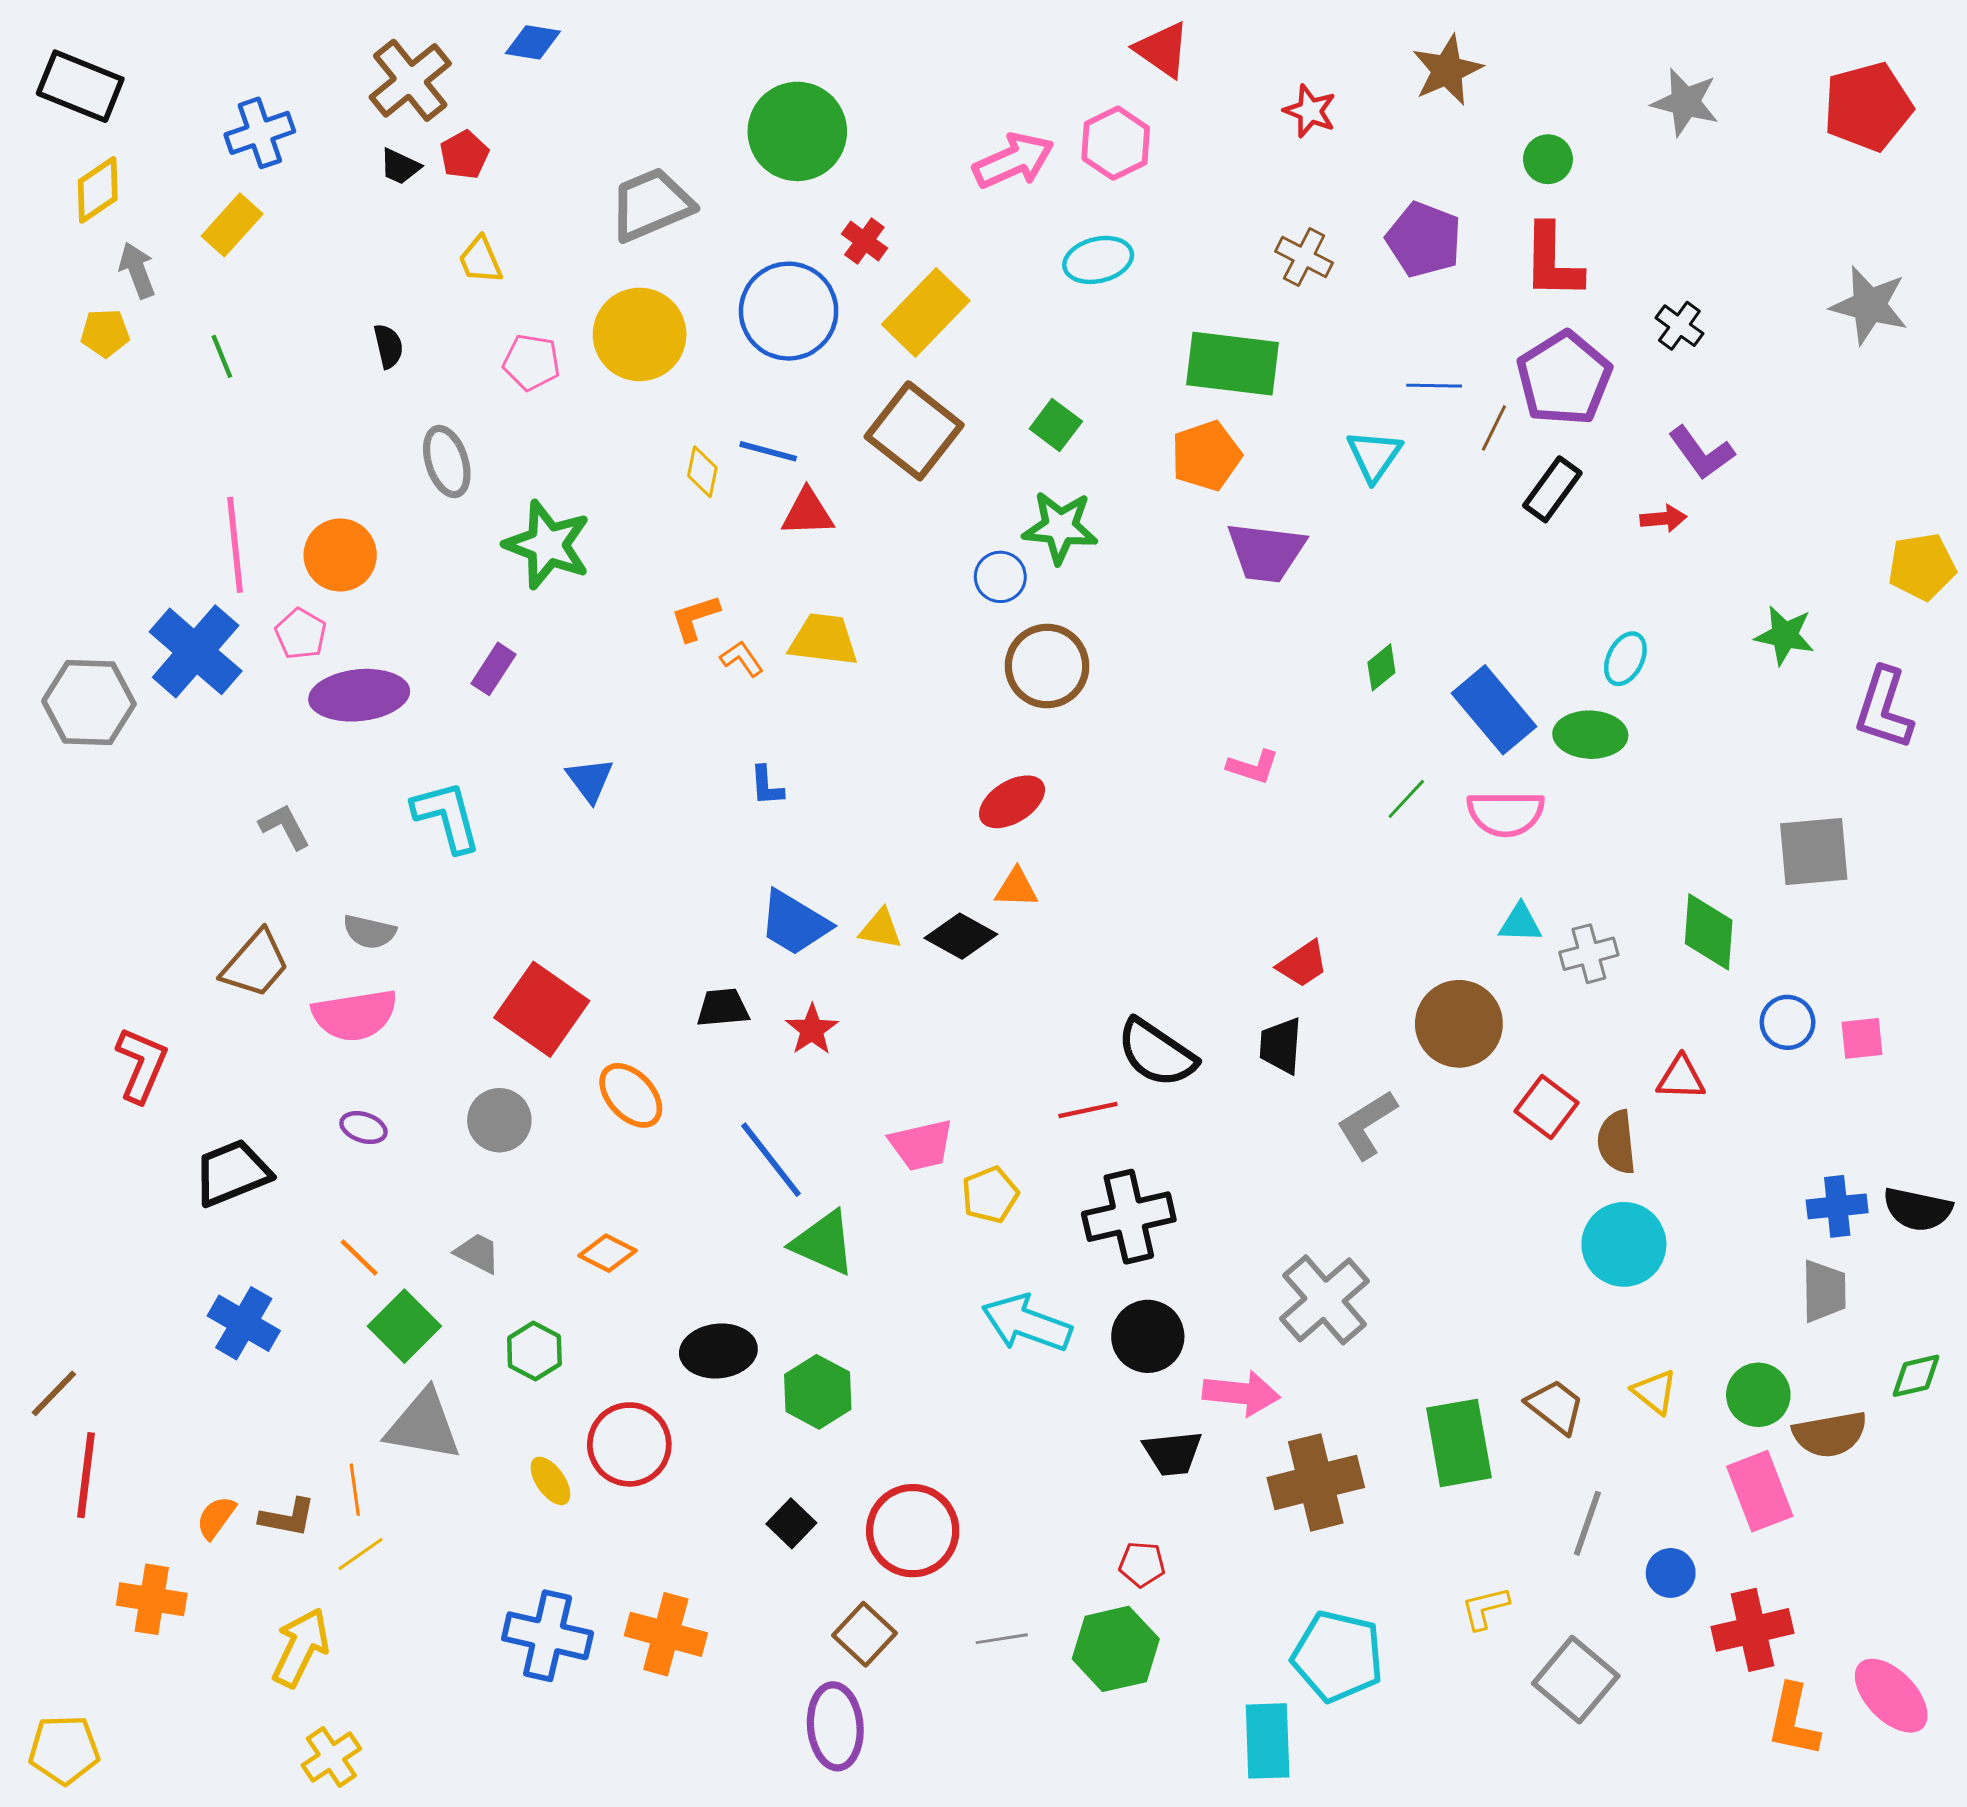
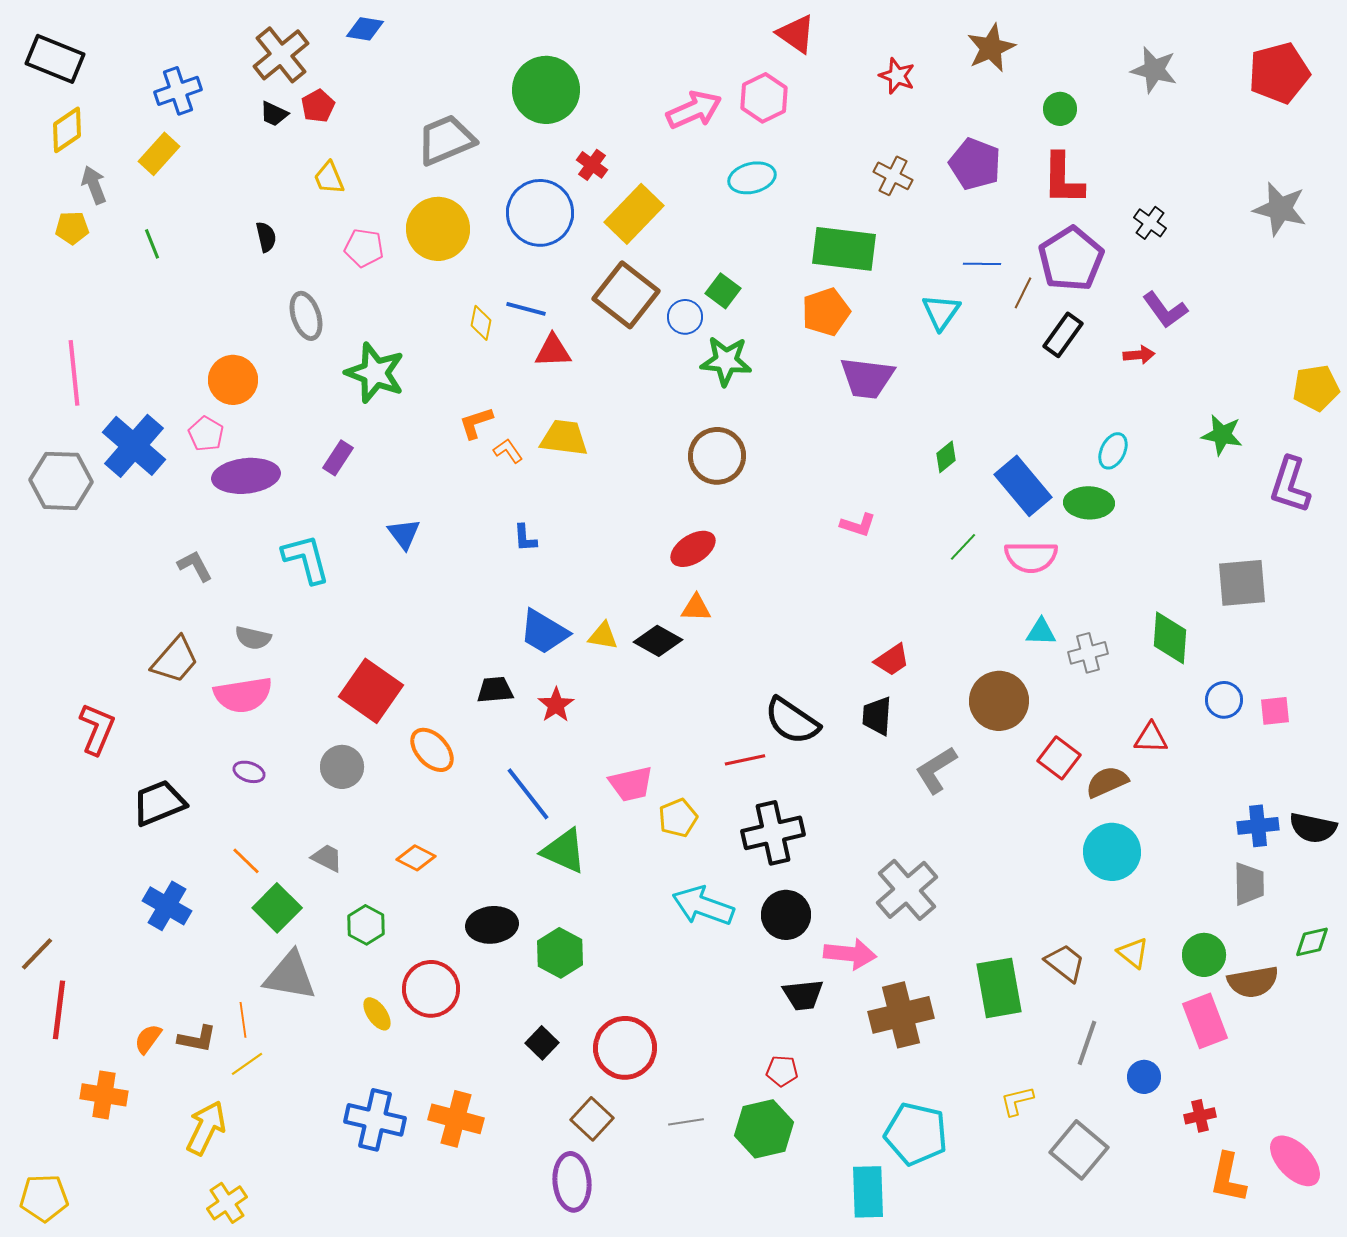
pink line: (235, 545) -> (74, 373), moved
blue circle: (1000, 577) -> (685, 317), moved
brown semicircle: (1617, 1142) -> (1107, 782), turned 72
red cross: (1752, 1630) -> (1200, 1116), size x0.6

